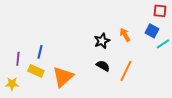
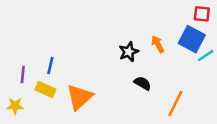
blue square: (152, 31) -> (192, 39), size x1.5
black semicircle: (103, 66) -> (143, 83), moved
orange line: (126, 71) -> (175, 103), moved

